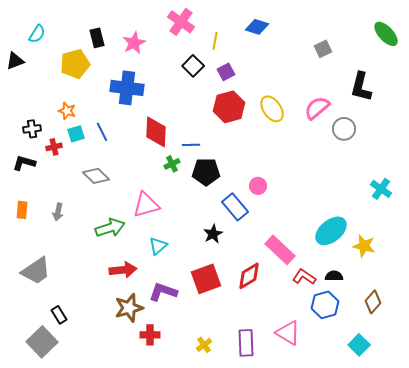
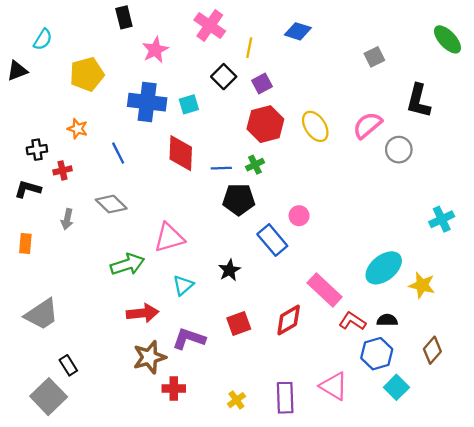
black rectangle: (97, 38) -> (124, 17), moved
cyan square: (76, 134) -> (189, 104), moved
green cross: (172, 164) -> (255, 165), moved
cyan cross: (381, 189) -> (442, 219), turned 30
gray arrow: (58, 212) -> (67, 219), moved
black star: (213, 234) -> (229, 270), moved
red square: (206, 279) -> (239, 324), size x0.7
cyan square: (359, 345) -> (396, 387), moved

